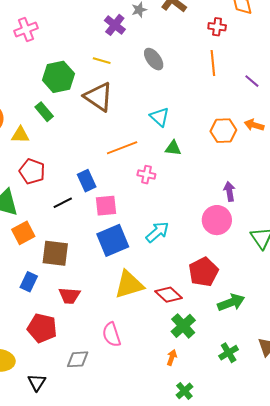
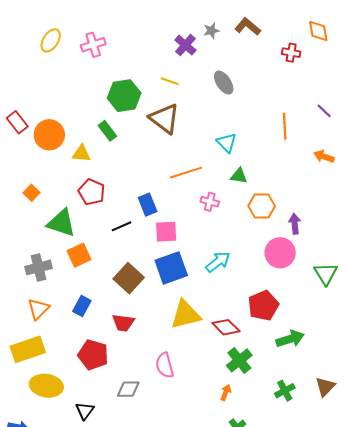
orange line: (213, 63) -> (285, 126), moved
orange hexagon: (223, 131) -> (262, 206), moved
brown square: (55, 253) -> (129, 278), moved, turned 32

